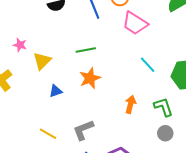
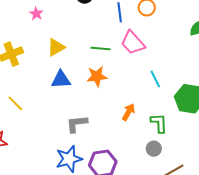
pink trapezoid: (135, 23) -> (133, 43), moved
pink star: (20, 45) -> (36, 14), moved
blue triangle: (56, 91) -> (61, 79), size x1.5
yellow line: (48, 134) -> (15, 103), moved

